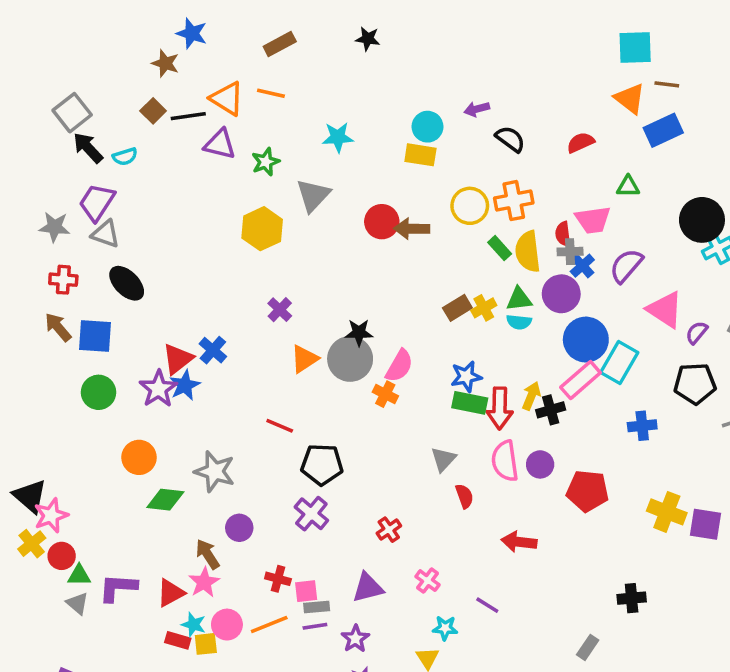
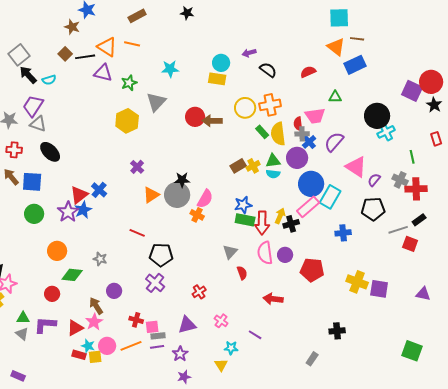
gray star: (215, 471) -> (100, 259), size x0.6
red circle: (62, 556) -> (52, 294), moved

